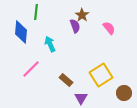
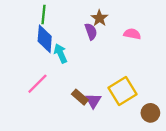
pink semicircle: (109, 28) -> (132, 34), turned -40
blue diamond: (21, 32) -> (45, 39), moved
purple triangle: (81, 98) -> (93, 101), moved

